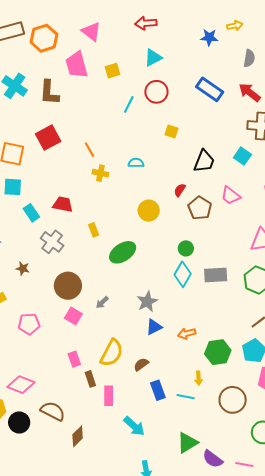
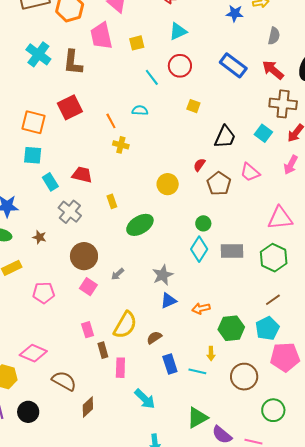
cyan line: (129, 104) -> (152, 77), turned -66
cyan semicircle: (136, 163) -> (140, 110), moved
black circle: (19, 422) -> (28, 412), moved

